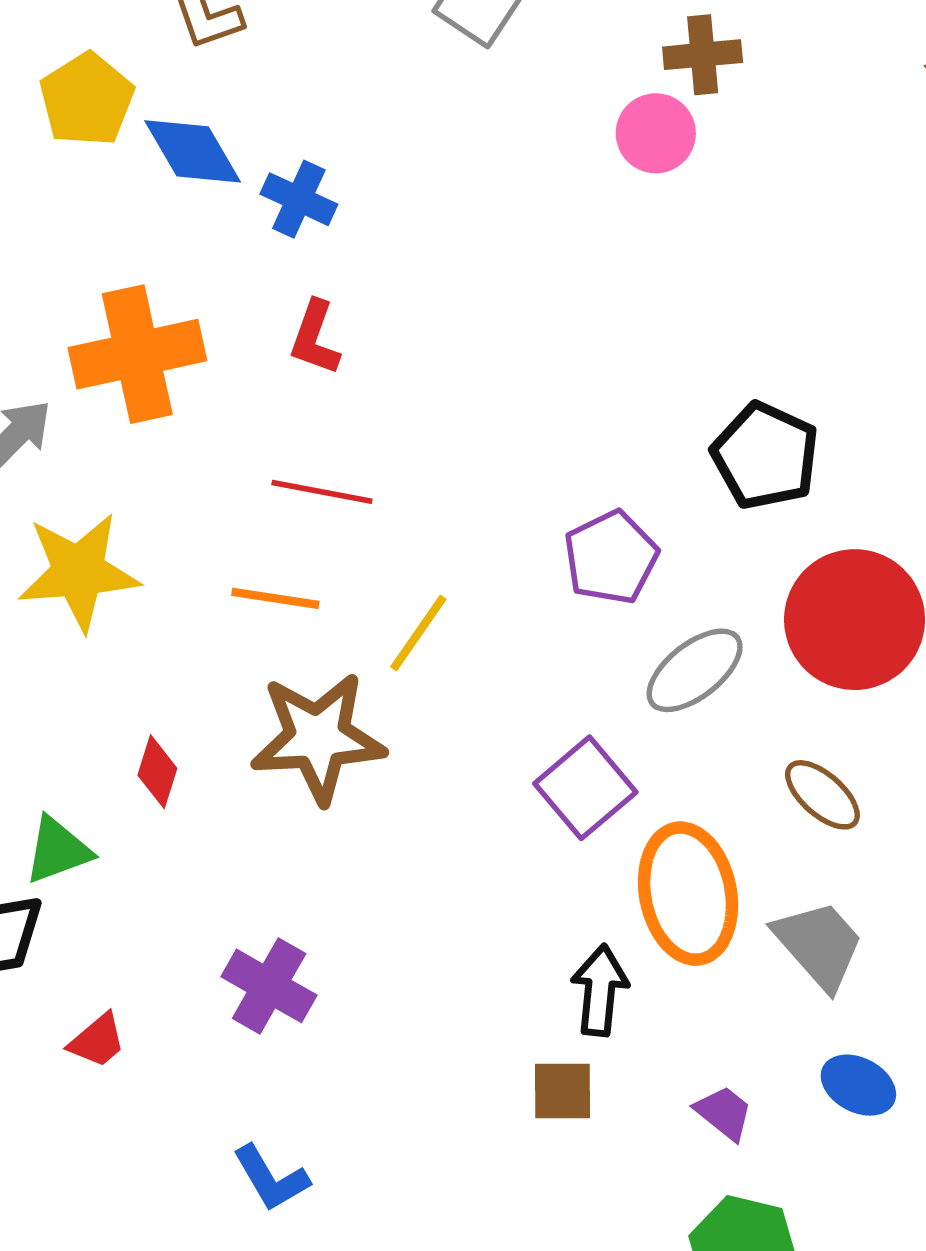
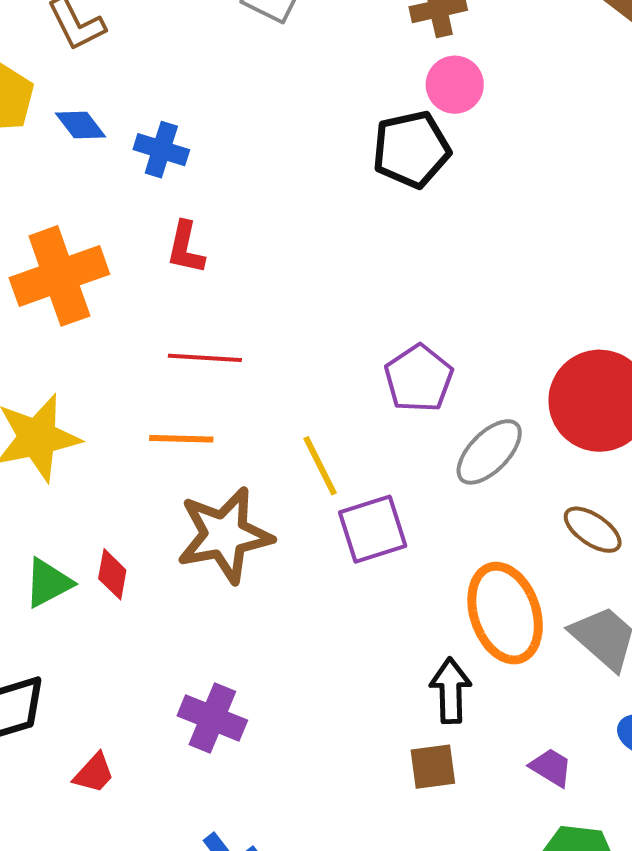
pink circle: (656, 133) -> (455, 85), moved
blue diamond: (193, 151) -> (80, 125), size x0.7
black pentagon: (765, 456) -> (411, 149), moved, turned -30
yellow line: (418, 633) -> (320, 466), moved, turned -54
purple square: (585, 788) -> (373, 529), moved, turned 30
green triangle: (58, 850) -> (48, 583), moved

